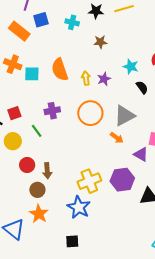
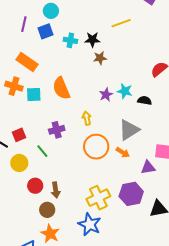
black star: (96, 11) -> (92, 40), moved
blue square: (41, 20) -> (46, 31), moved
orange rectangle: (19, 31) -> (27, 62), moved
cyan star: (131, 67) -> (125, 91), moved
yellow arrow: (86, 78) -> (87, 118), moved
black semicircle: (142, 87) -> (145, 100), turned -40
orange circle: (90, 113) -> (96, 147), moved
purple triangle: (141, 154) -> (148, 167), turned -35

